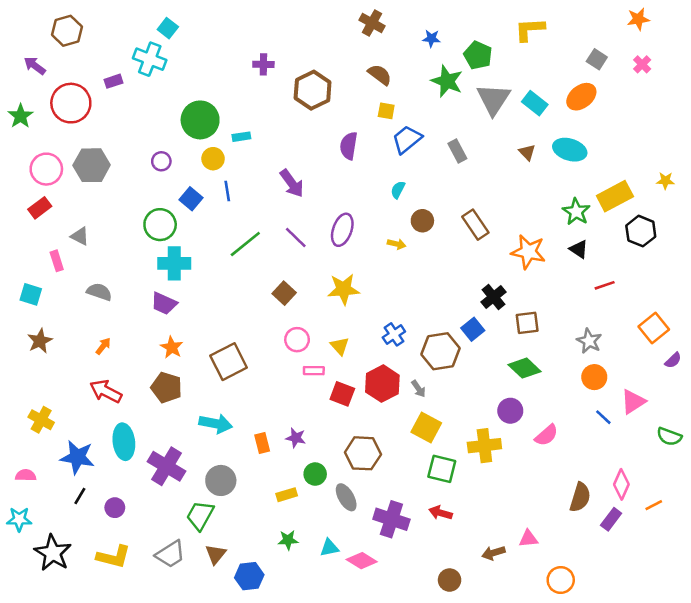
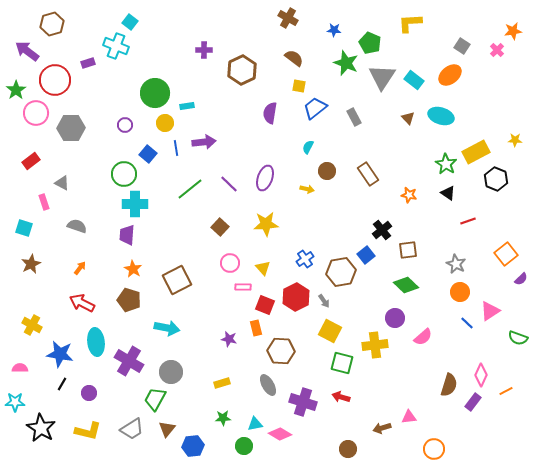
orange star: (638, 19) -> (513, 31), moved
purple arrow: (35, 66) -> (27, 51), size x1.4
pink circle: (46, 169) -> (36, 113), moved
purple arrow: (292, 183) -> (204, 142), moved, turned -60
orange star: (528, 252) -> (409, 195), size x0.6
purple trapezoid: (164, 303) -> (127, 235), turned 70
orange rectangle: (262, 443) -> (256, 328), moved
green circle: (315, 474) -> (244, 446), moved

